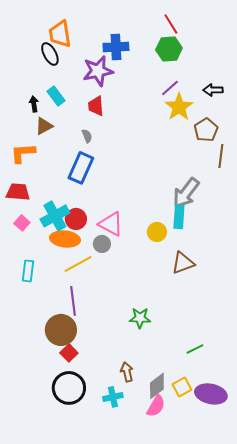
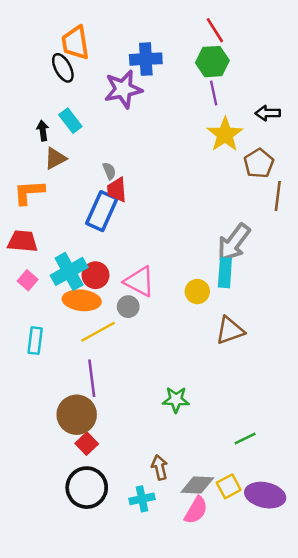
purple line: (170, 88) -> (214, 93), moved, turned -60
red trapezoid: (96, 106) -> (117, 190), moved
gray diamond: (157, 386) -> (197, 485), turned 40

